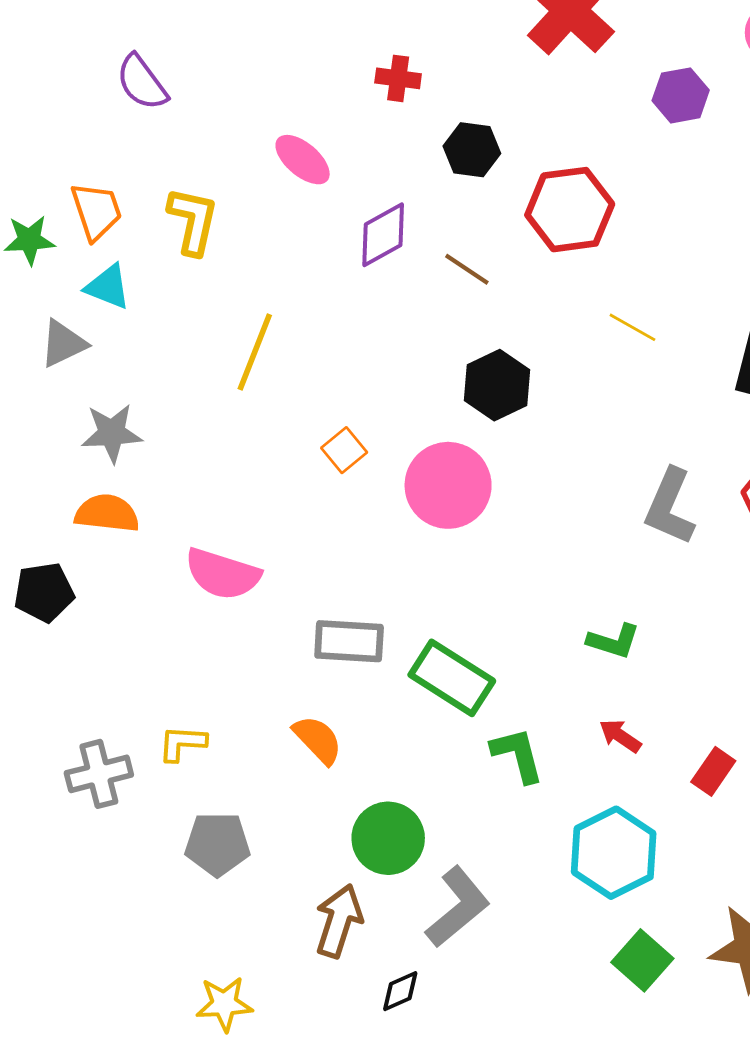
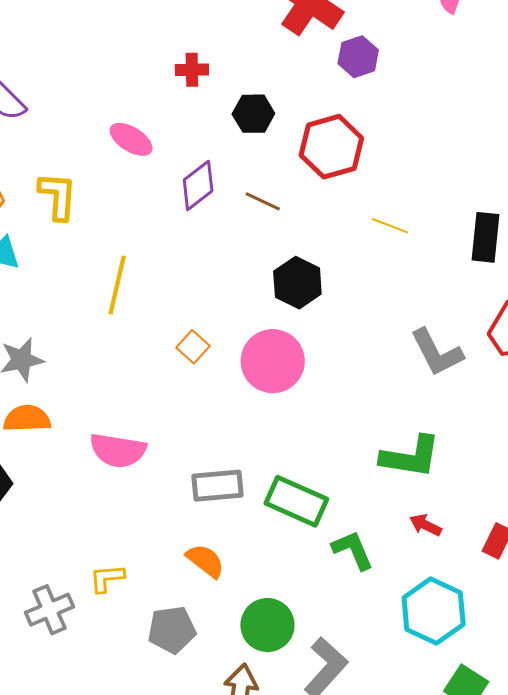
purple hexagon: (681, 95) -> (358, 57), moved
gray L-shape: (670, 507) -> (437, 353), turned -42
green L-shape: (614, 641) -> (410, 457), size x1.6
gray pentagon: (217, 844) -> (172, 630), moved

